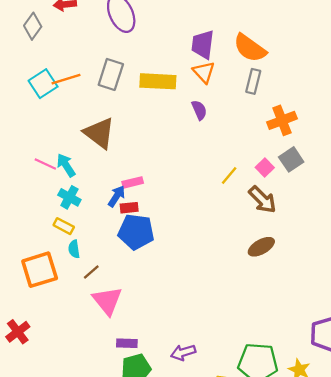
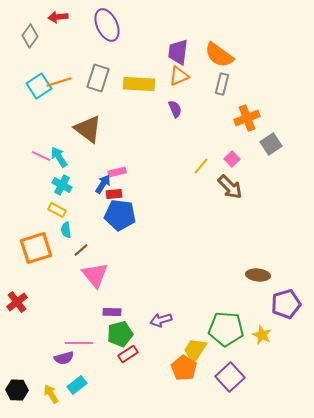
orange triangle: (204, 72) -> (179, 76), turned 50
gray square: (291, 159) -> (271, 144), moved
brown ellipse: (261, 247) -> (258, 275), moved, turned 35

